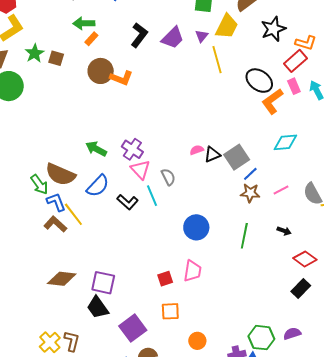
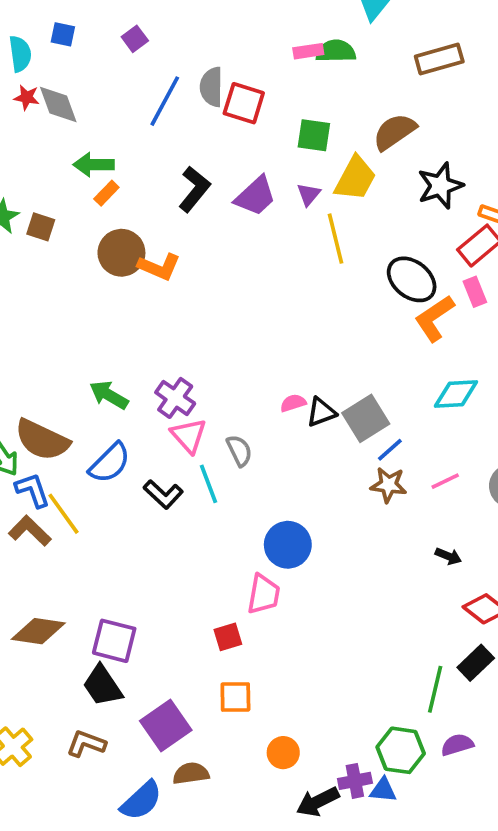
green line: (244, 236) -> (435, 689), moved
pink trapezoid: (193, 271) -> (264, 594), moved
brown L-shape: (72, 341) -> (86, 744), moved, turned -85

